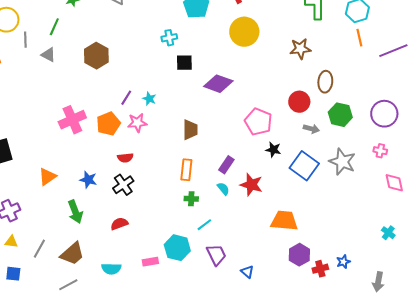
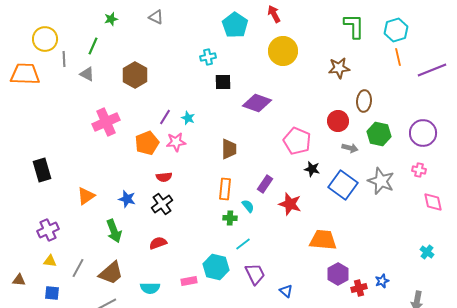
pink cross: (72, 120) -> (106, 122), moved
cyan semicircle: (223, 189) -> (248, 206), moved

